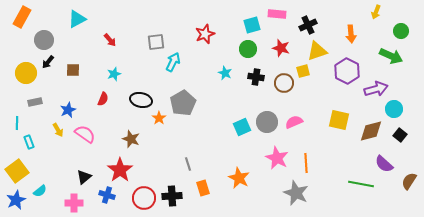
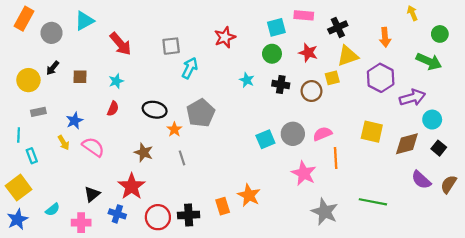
yellow arrow: (376, 12) -> (412, 13), turned 136
gray circle: (44, 40) -> (51, 33), moved
red arrow: (110, 40) -> (121, 44), size x1.6
cyan star: (114, 74) -> (116, 81), moved
orange line: (306, 163) -> (336, 158), moved
gray line: (188, 164) -> (182, 158), moved
orange star: (239, 178) -> (249, 195), moved
brown semicircle: (409, 181) -> (449, 184), moved
green line: (361, 184) -> (373, 202), moved
cyan semicircle: (40, 191) -> (53, 210), moved

